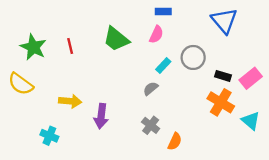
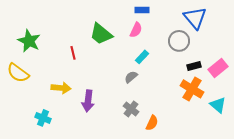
red line: (70, 46) -> (73, 53), moved
gray circle: (193, 57) -> (179, 41), moved
black rectangle: (223, 76) -> (194, 66), turned -32

